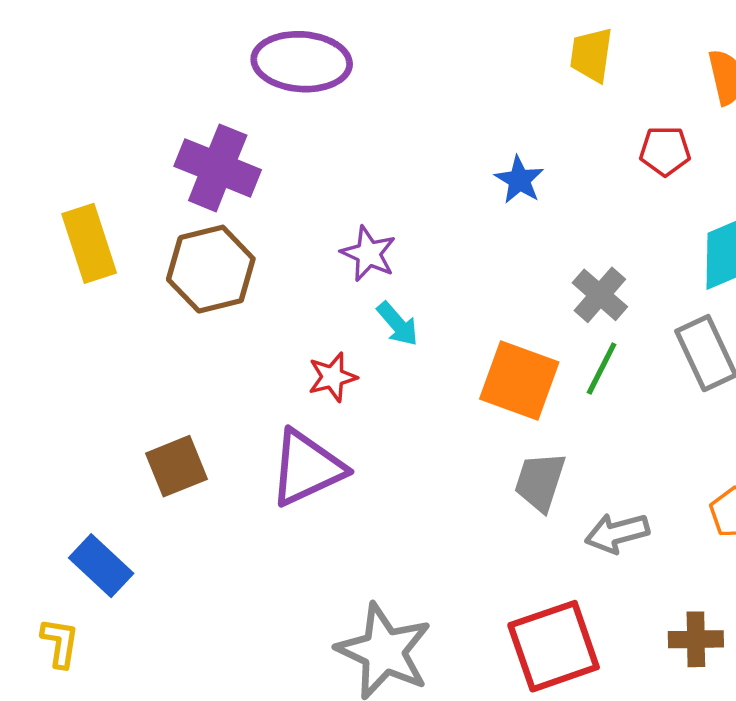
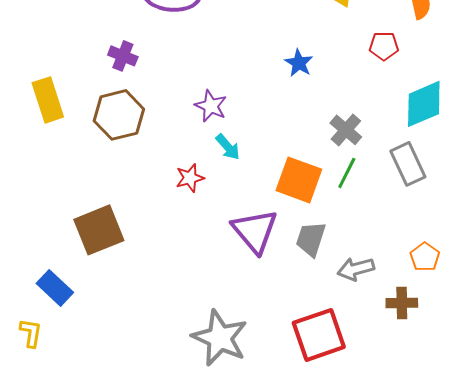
purple cross: (218, 168) -> (123, 56), size x0.6
brown square: (177, 466) -> (99, 230), size x1.4
purple triangle: (307, 468) -> (255, 231), moved, turned -45
brown cross: (696, 639) -> (402, 303), moved

